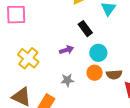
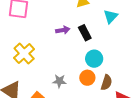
purple arrow: (66, 50) -> (63, 30), moved
brown semicircle: (114, 75) -> (106, 82), turned -77

